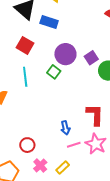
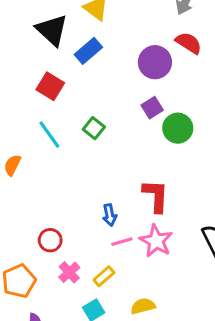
blue rectangle: (49, 22) -> (88, 51), turned -60
purple circle: (65, 54) -> (155, 62), moved
cyan line: (25, 77) -> (49, 135), turned -30

